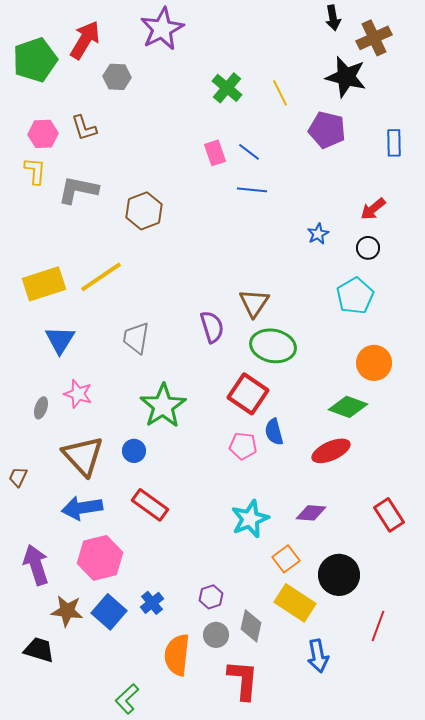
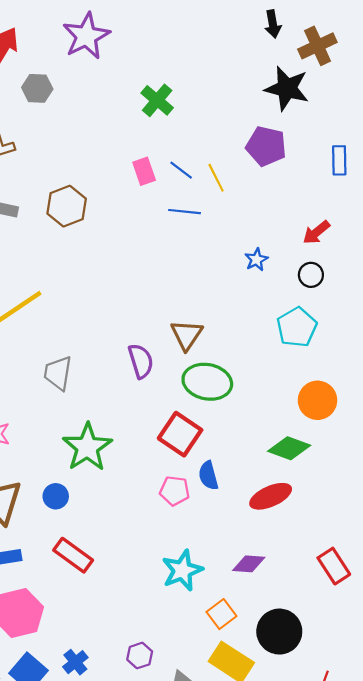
yellow line: (280, 93) -> (216, 178), moved
brown hexagon: (144, 211) -> (67, 206), moved

